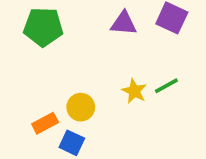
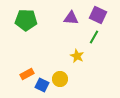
green line: (166, 86) -> (94, 37), moved, turned -32
yellow circle: (81, 107) -> (60, 79), moved

